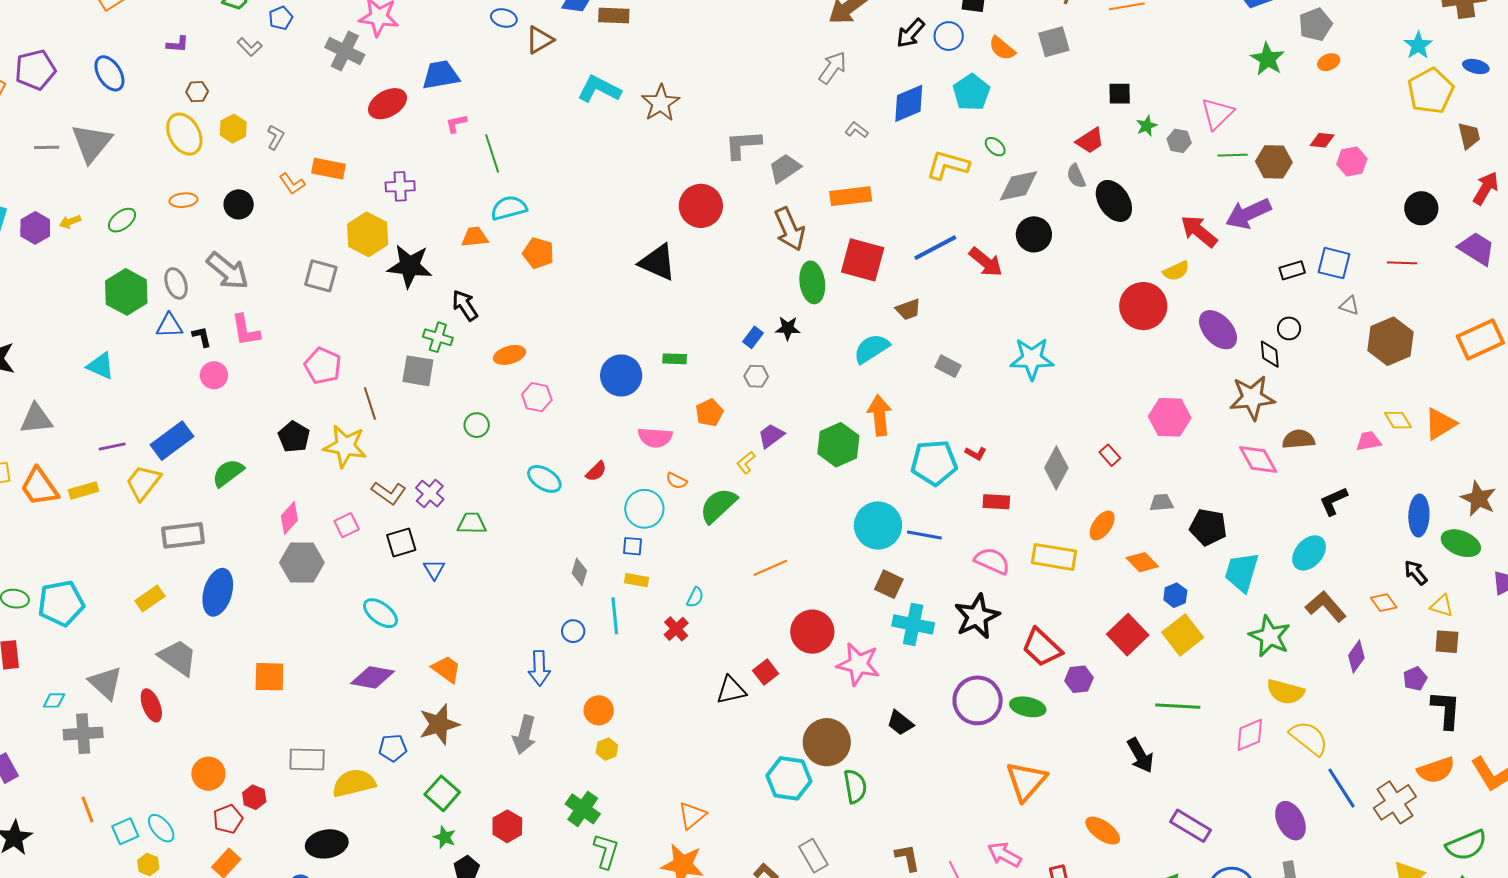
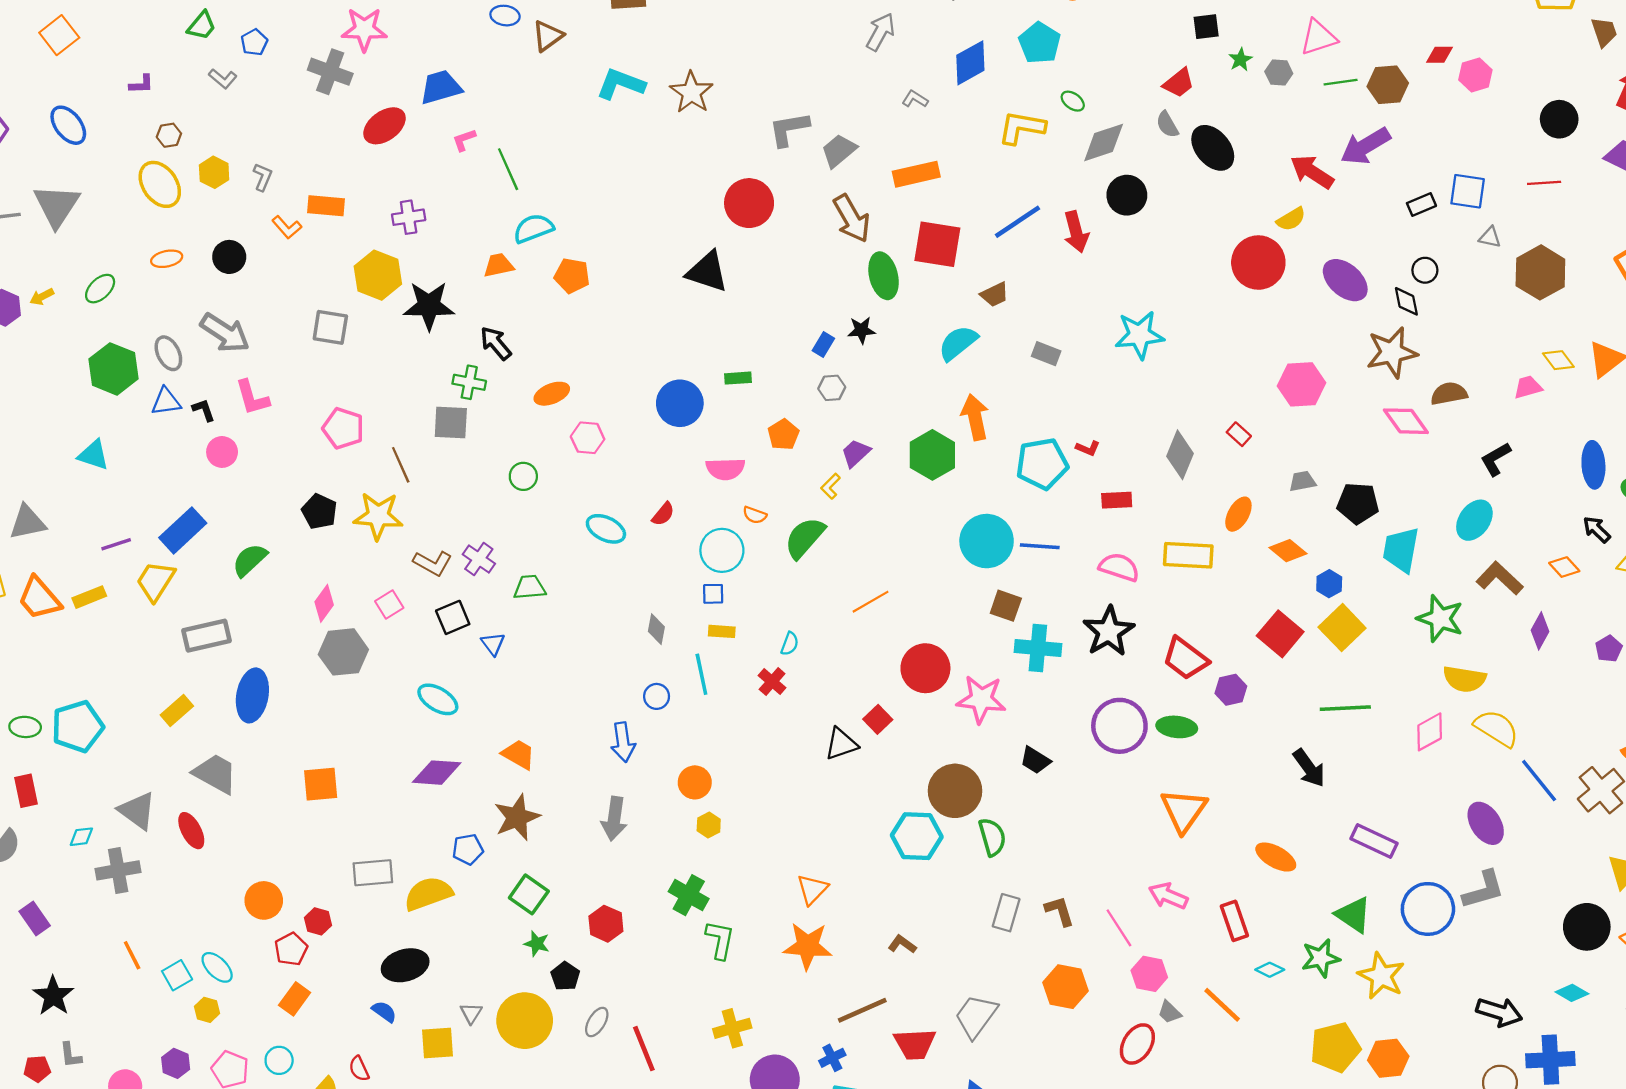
pink triangle: (1217, 114) -> (1318, 37), turned 33
red arrow: (986, 262) -> (1076, 232), turned 42
gray rectangle: (813, 856) -> (1006, 913), moved, turned 52

